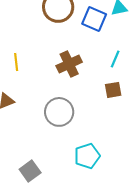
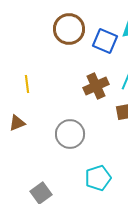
brown cross: (69, 64) -> (96, 86), moved

